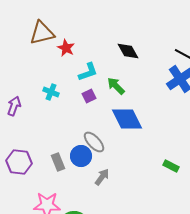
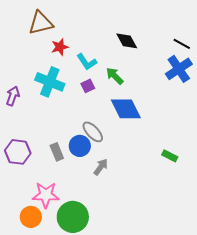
red star: (66, 48) -> (60, 47), moved, turned 30
cyan L-shape: (88, 72) -> (87, 62), turned 75
cyan cross: (51, 92) -> (50, 82), size x1.8

